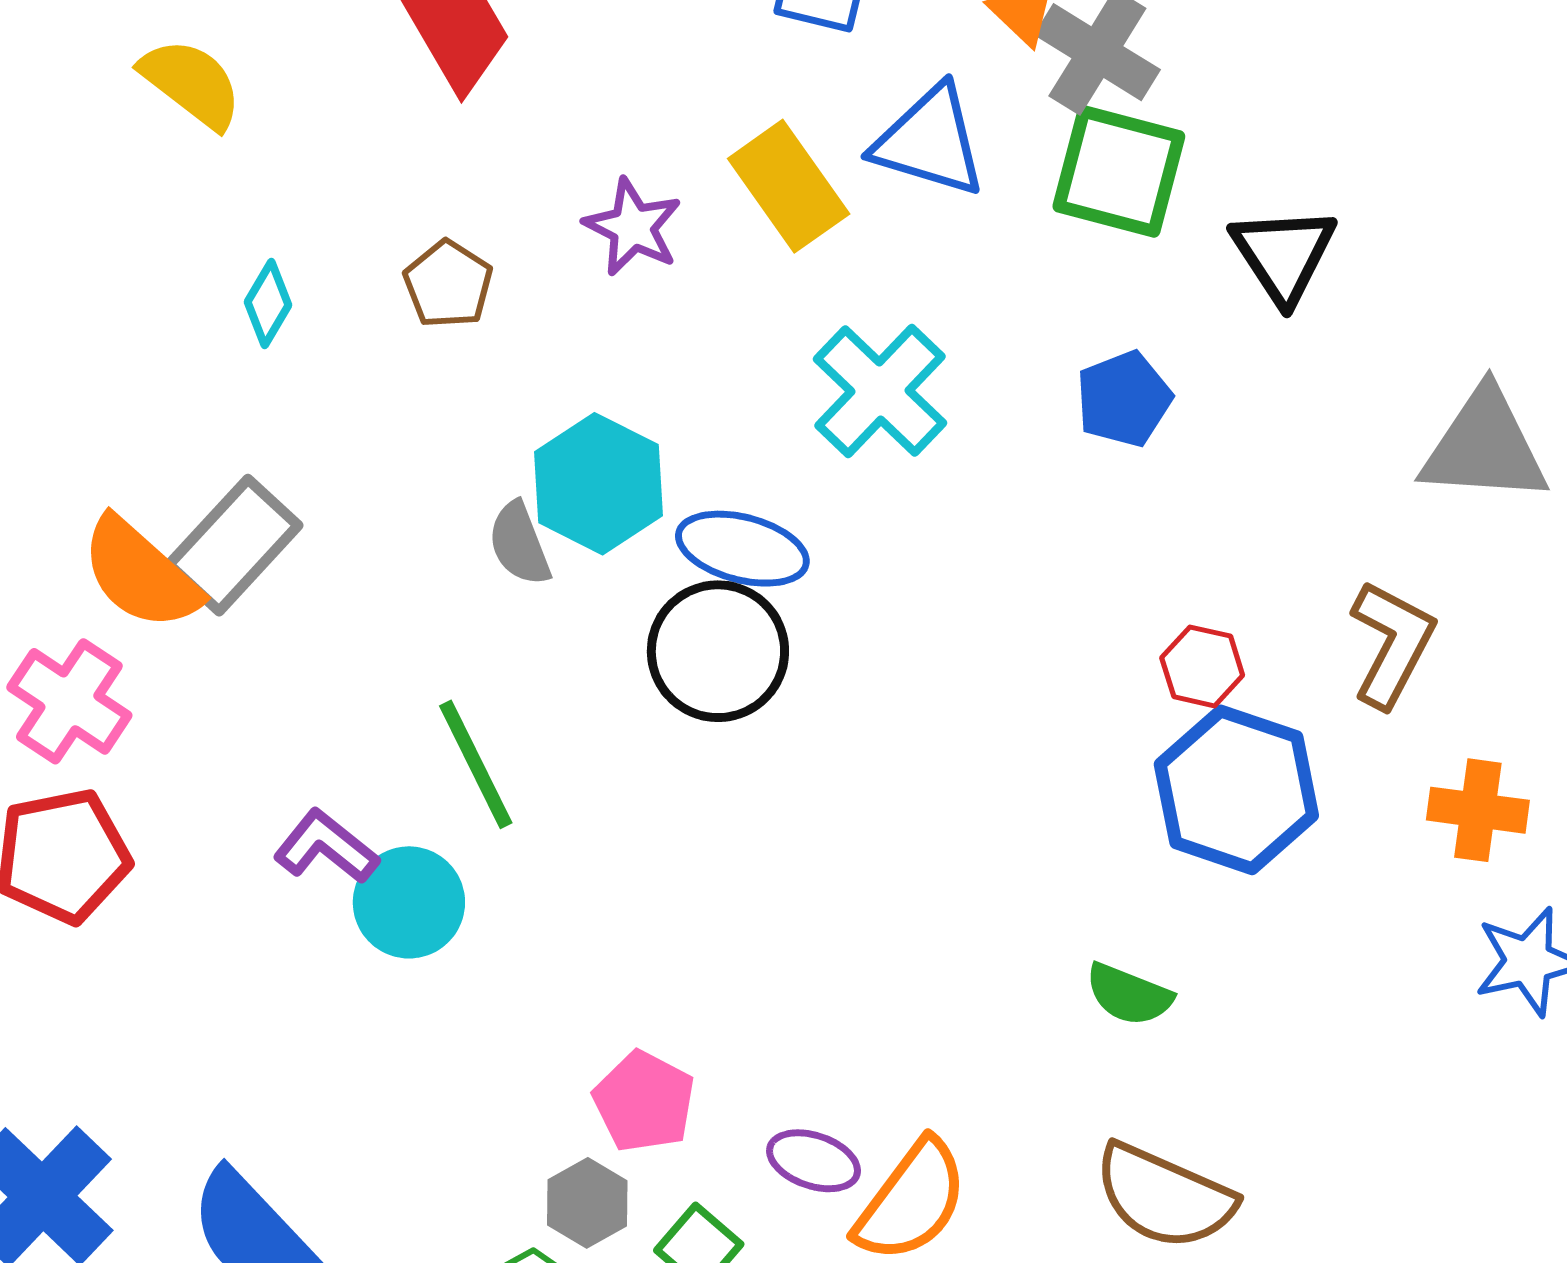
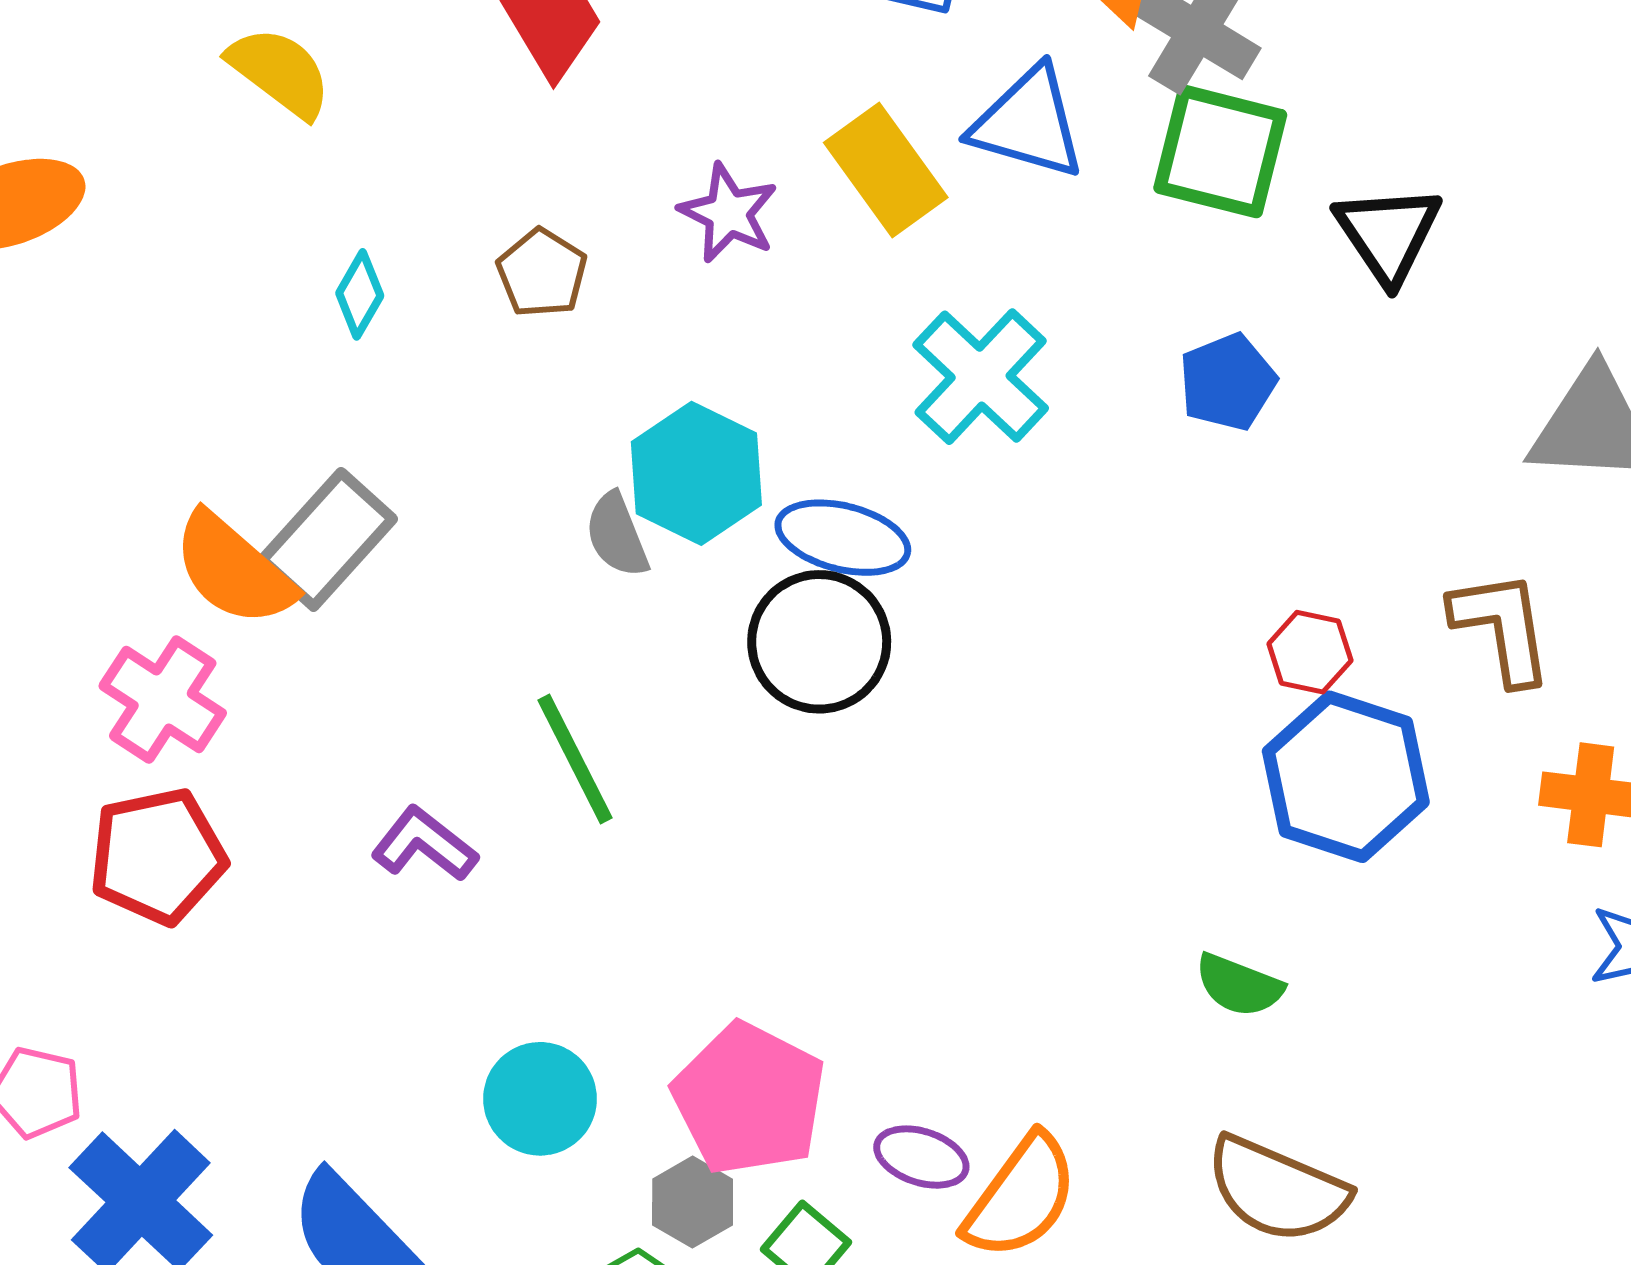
brown L-shape: (1392, 644) -> (1502, 627), turned -36
cyan circle: (409, 902) -> (540, 1099), moved
pink pentagon: (644, 1102) -> (749, 1099), size x1.5

